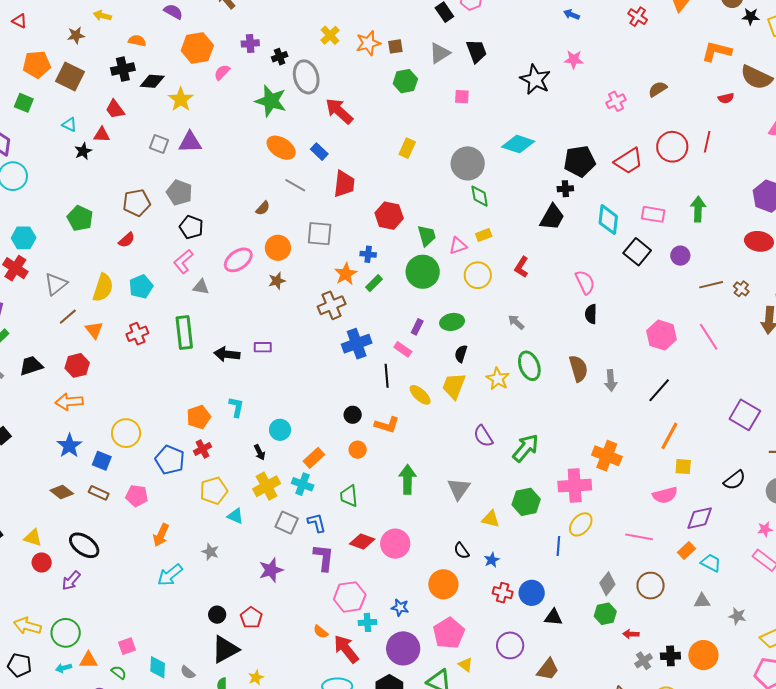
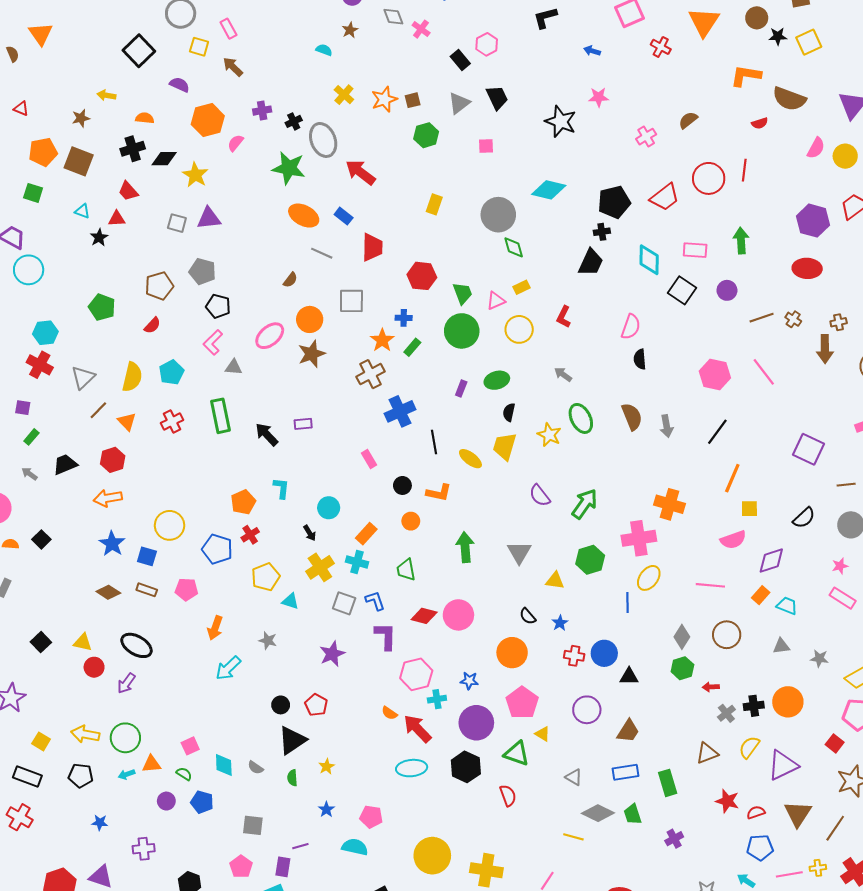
brown star: (277, 281) -> (312, 354), size x1.5
pink semicircle: (585, 282) -> (631, 327), turned 50
pink rectangle: (403, 349) -> (369, 459), moved, turned 30
black arrow: (227, 354) -> (267, 434), turned 45

